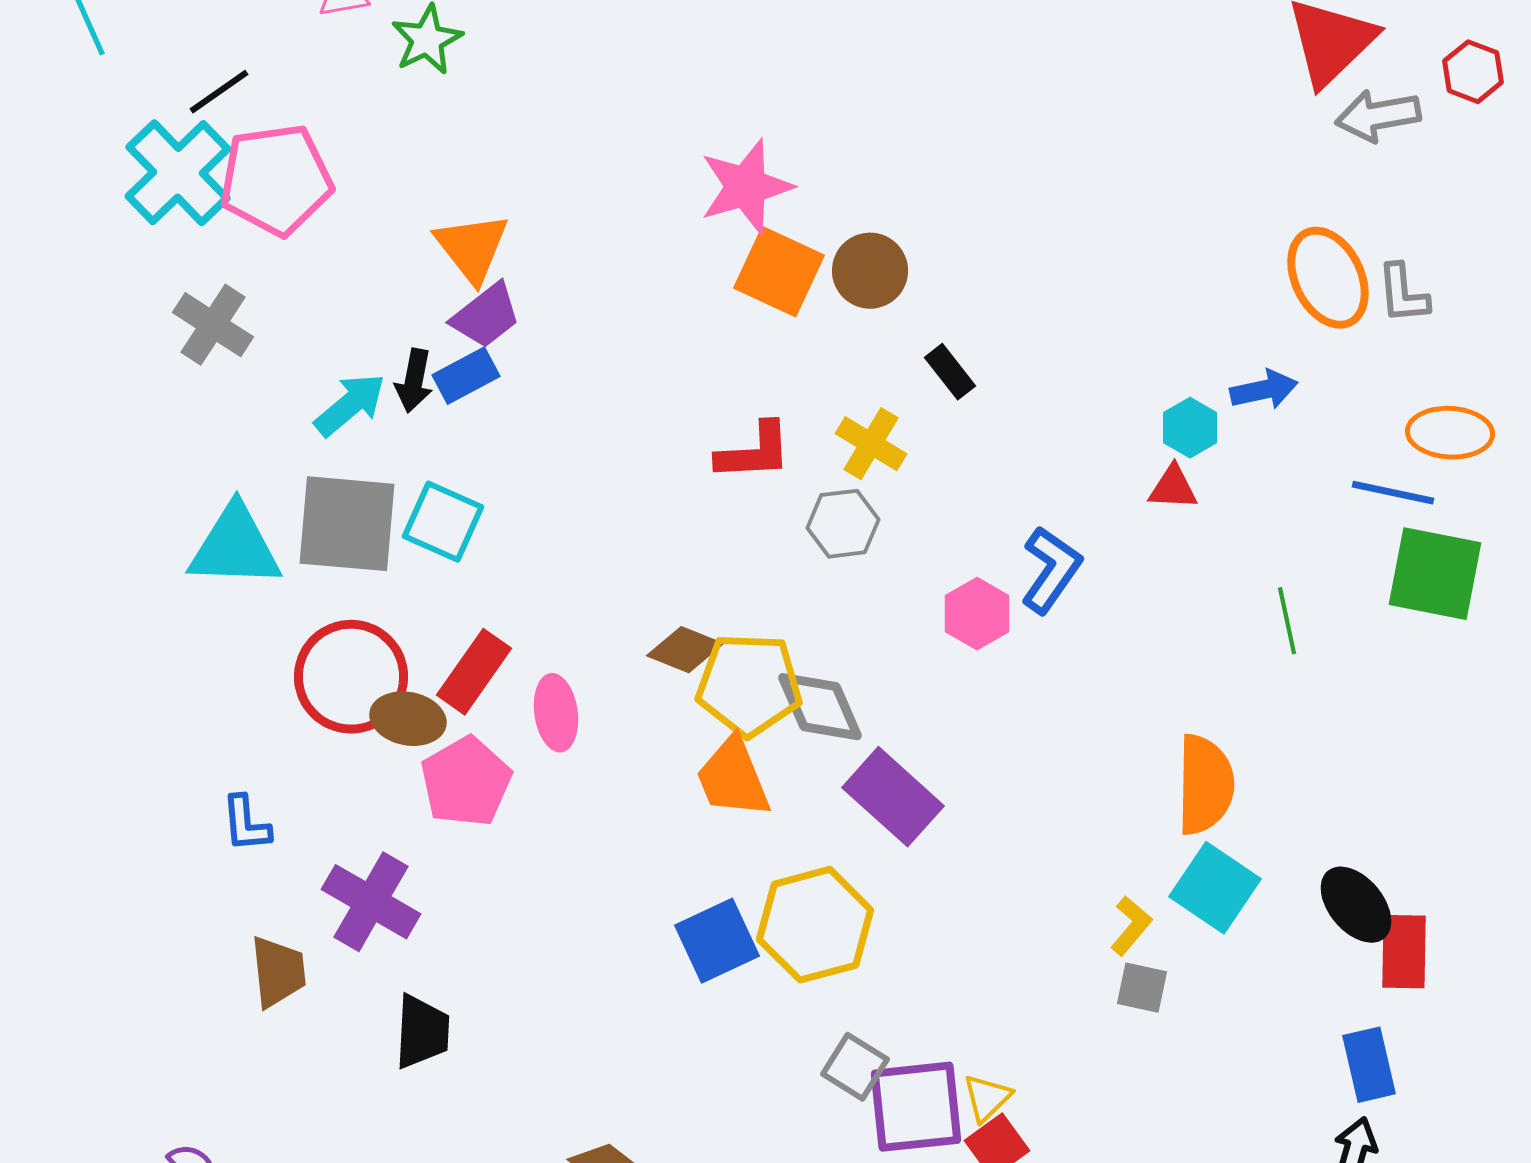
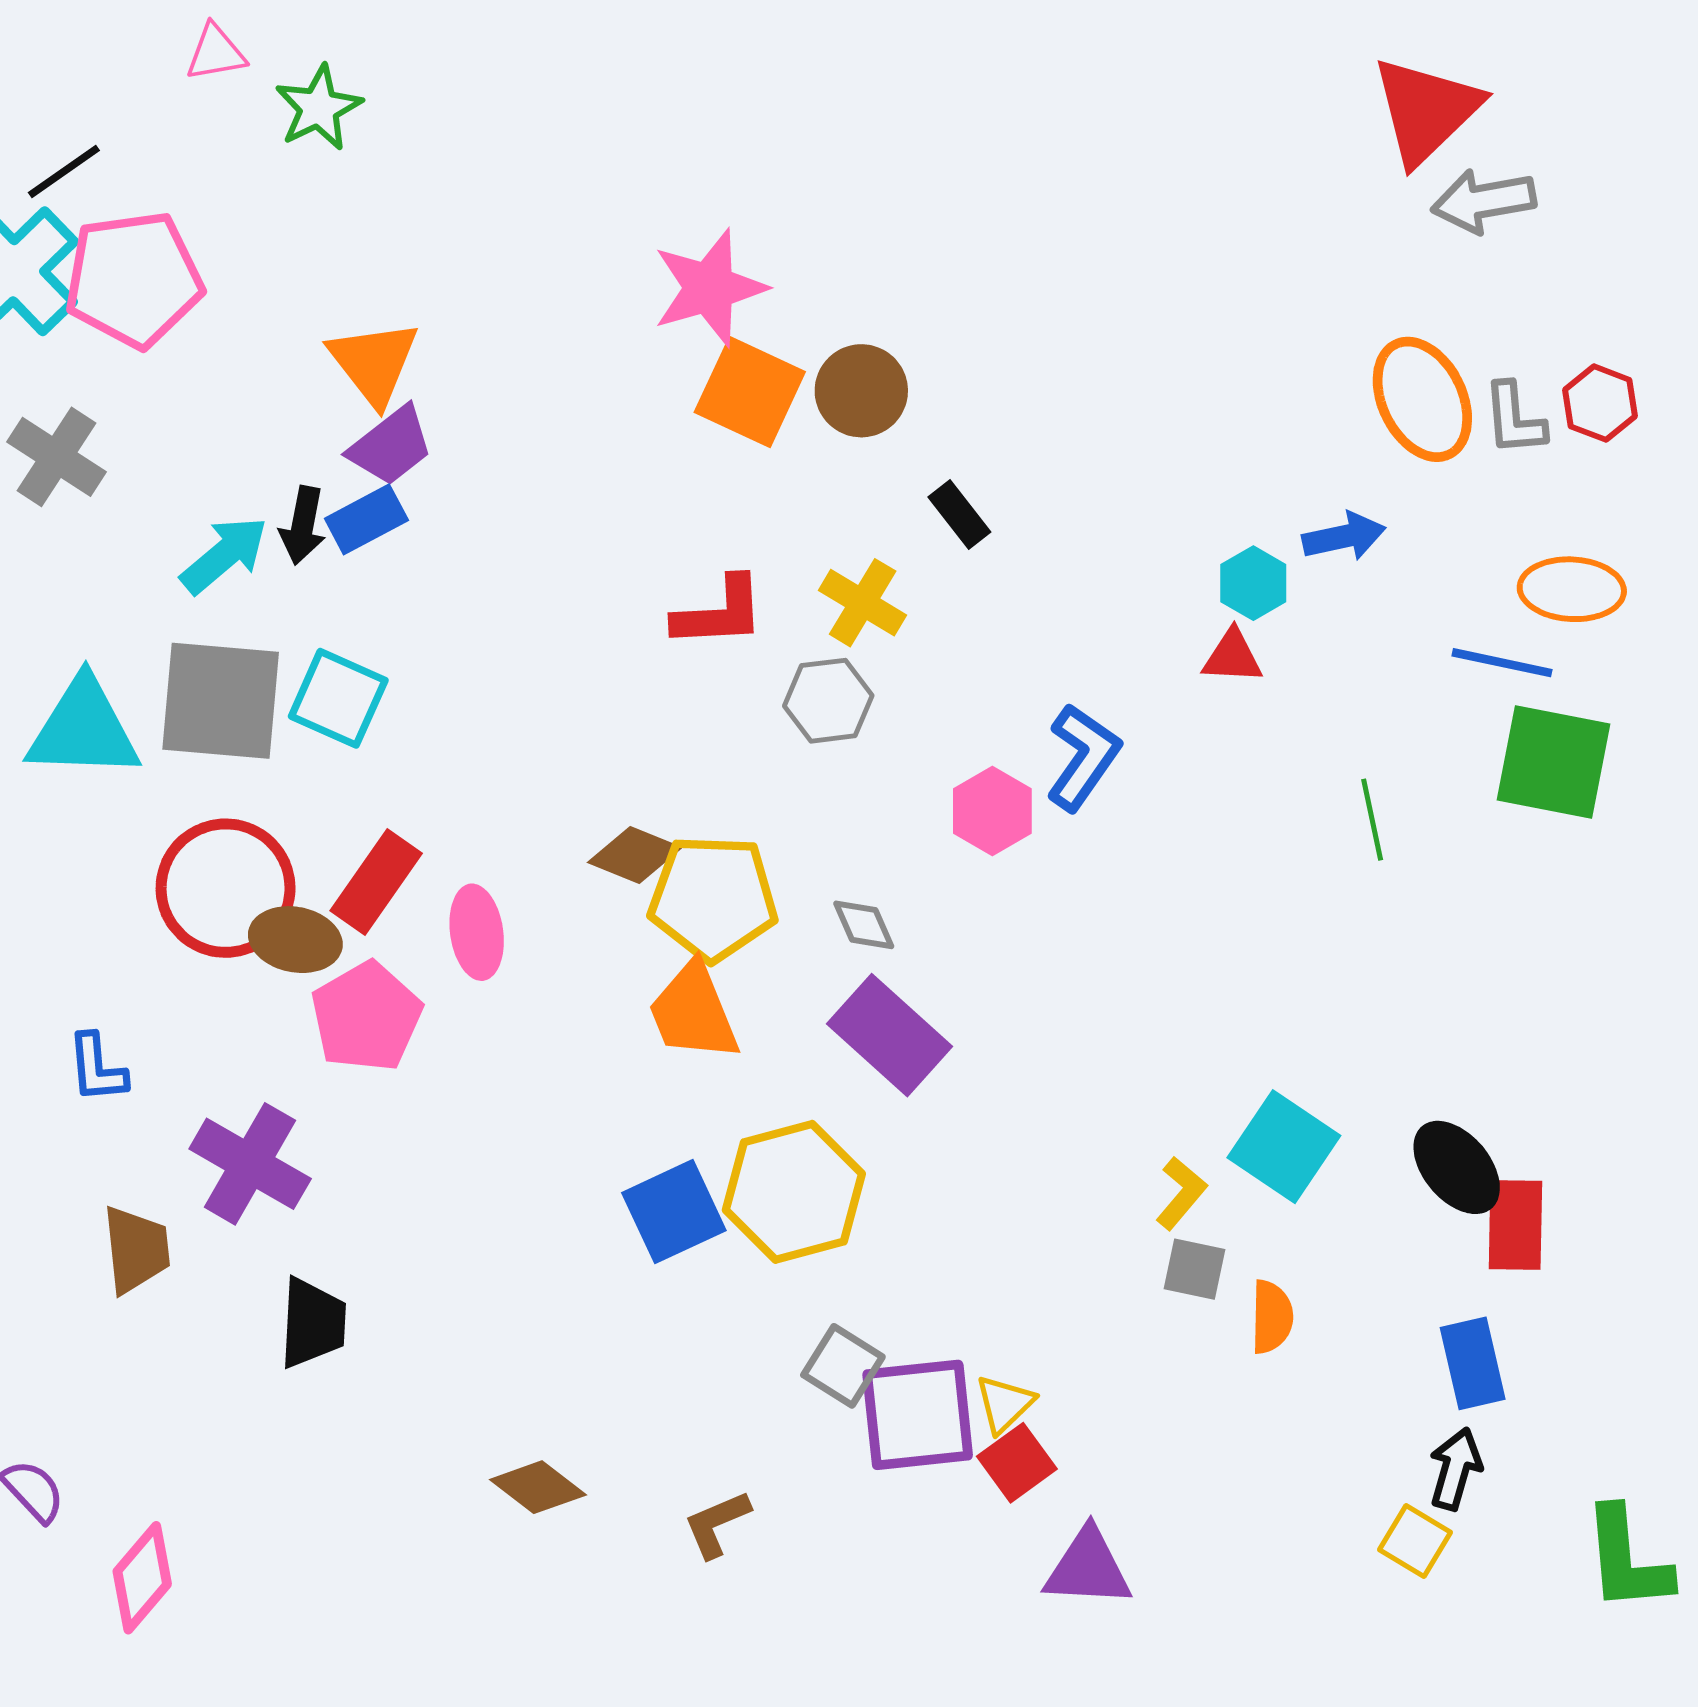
red hexagon: (1473, 72) -> (1600, 403), moved
gray diamond: (820, 707) -> (864, 925), moved, size x0.6
orange semicircle: (1205, 785) -> (1272, 1317), moved, size x0.6

